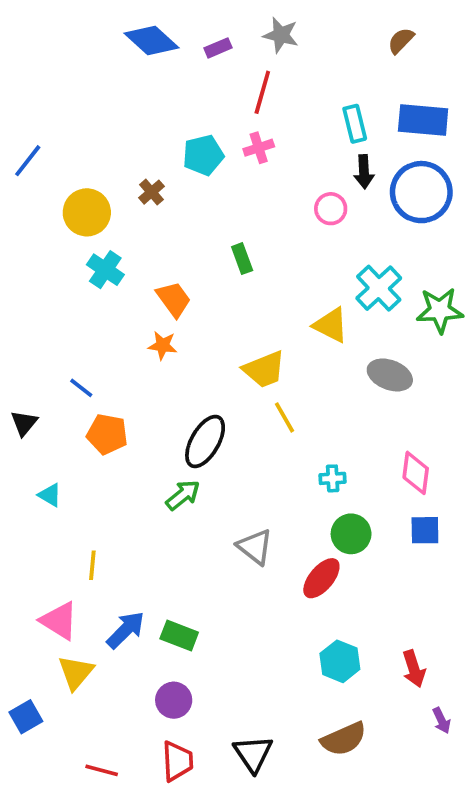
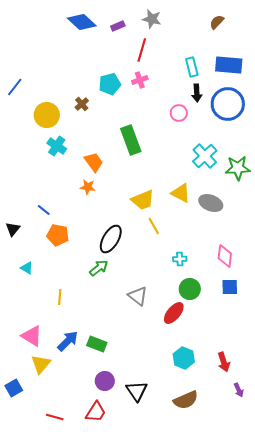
green rectangle: (242, 259) -> (131, 140), size x1.8
yellow triangle: (331, 325) -> (181, 193), moved
yellow line: (92, 565) -> (60, 297), moved
purple circle: (174, 700) -> (105, 381), moved
black triangle: (253, 754) -> (137, 391), moved
red trapezoid: (177, 761) -> (96, 412), turned 35

